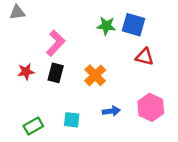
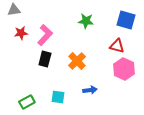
blue square: (133, 25) -> (126, 20), moved
red star: (26, 72) -> (21, 33), moved
pink hexagon: (151, 107) -> (124, 69), moved

